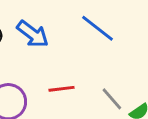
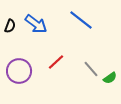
red line: (61, 89) -> (56, 62), turned -36

